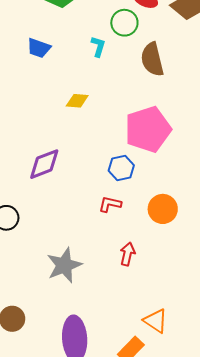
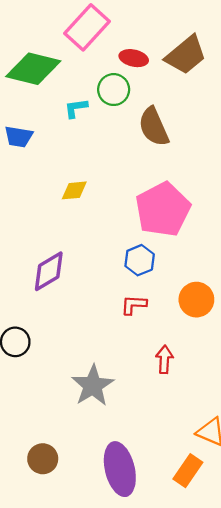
cyan L-shape: (98, 46) -> (76, 108), moved, turned -105

